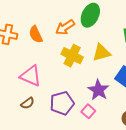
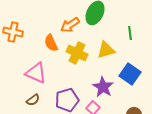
orange semicircle: (36, 34) -> (51, 43), moved

